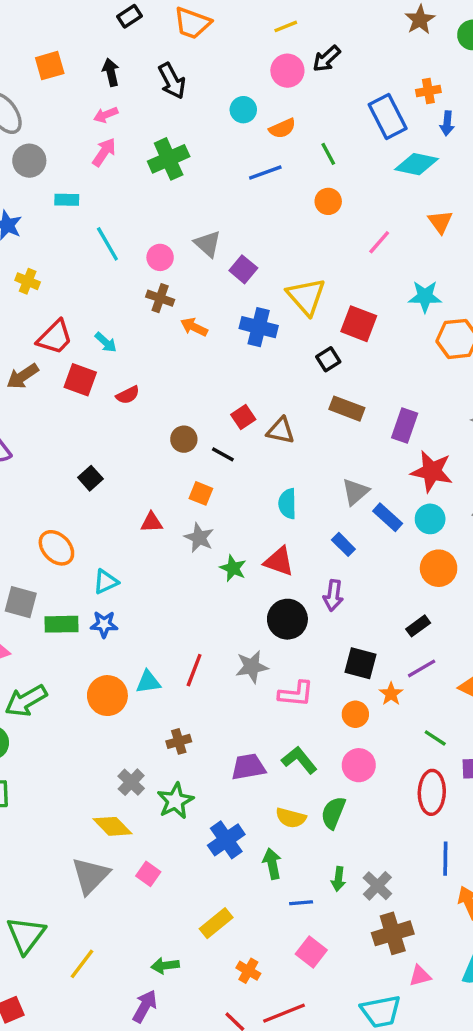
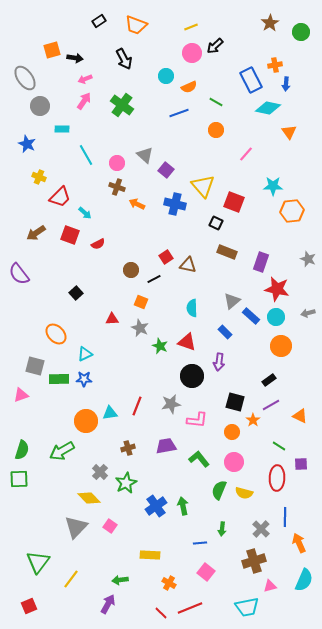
black arrow: (111, 72) -> (75, 58), moved, turned 112
green line: (328, 154) -> (216, 102), turned -32
green cross: (169, 159) -> (122, 105), turned -30
orange triangle: (440, 222) -> (289, 132), moved
red trapezoid: (55, 337) -> (60, 197), moved
black square: (328, 359) -> (216, 223), turned -32
black line: (223, 454) -> (154, 279), turned -56
green arrow: (26, 701) -> (62, 451), moved
purple trapezoid: (248, 767) -> (166, 446), moved
yellow semicircle: (291, 818) -> (244, 493), moved
green arrow: (272, 864) -> (183, 506), moved
gray cross: (377, 886) -> (261, 529), moved
yellow rectangle: (216, 923) -> (150, 555), turned 42

